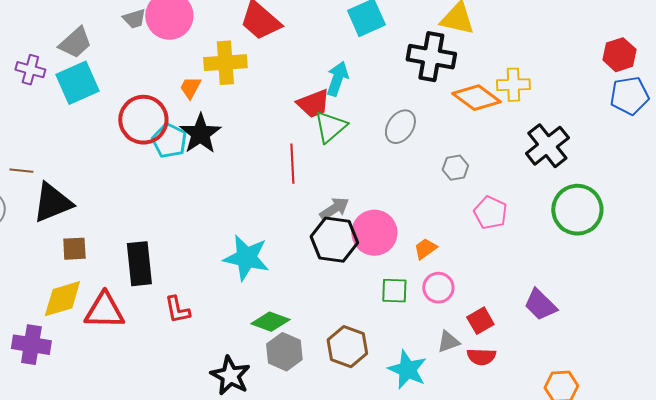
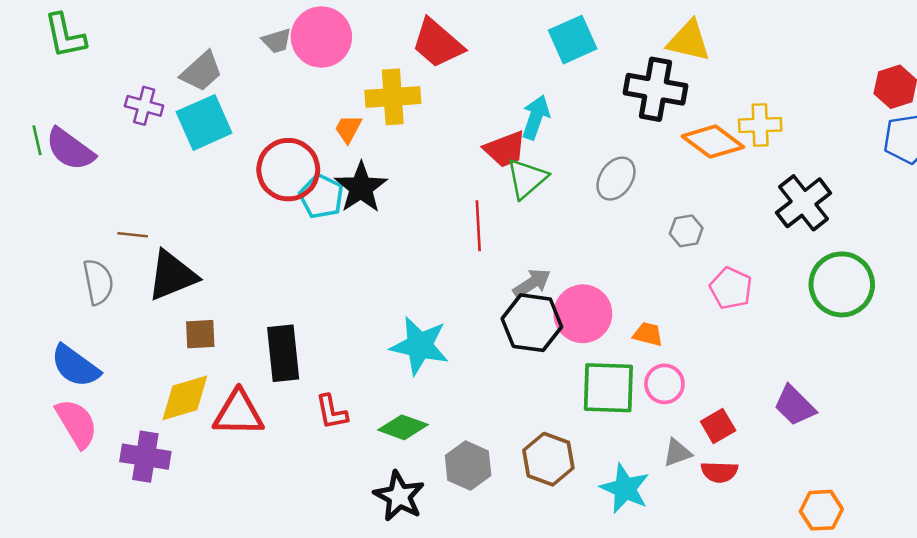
orange trapezoid: (425, 249) -> (648, 334), turned 50
green square: (394, 291) -> (608, 388), size x1.6
green diamond: (270, 322) -> (403, 427), moved

